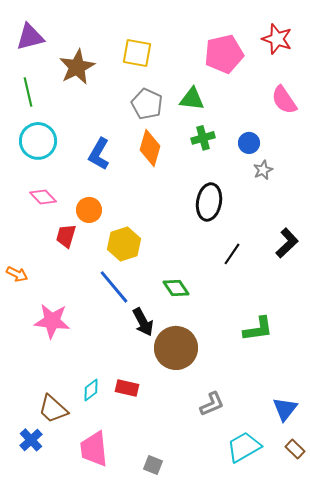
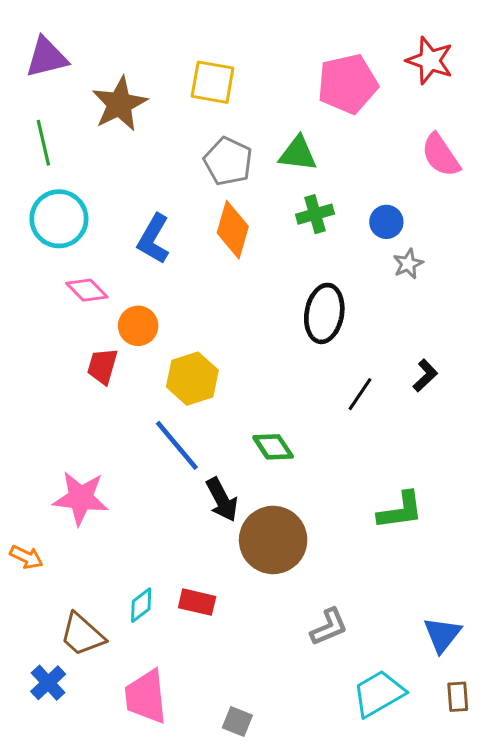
pink diamond: (43, 197) -> (87, 290), moved
black L-shape: (287, 243) -> (425, 376), moved, size x0.7
orange arrow: (17, 274) -> (26, 557), moved
brown rectangle: (295, 449) -> (458, 697), turned 42

